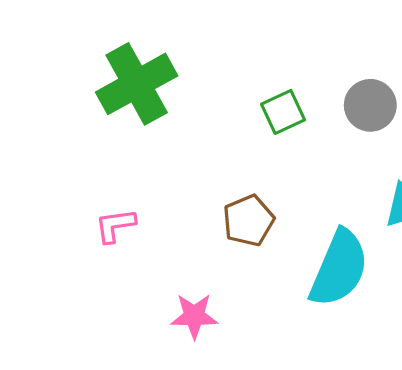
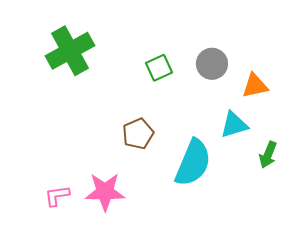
pink L-shape: (115, 225) -> (57, 196), moved
pink star: (194, 316) -> (105, 192), size x1.4

